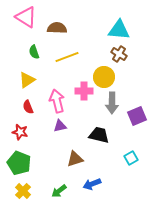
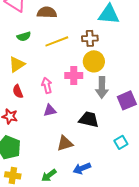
green semicircle: (34, 52) -> (24, 36), turned -88
brown cross: (119, 54) -> (90, 38), moved, turned -35
pink arrow: (57, 101) -> (47, 85), size x0.7
yellow cross: (23, 191) -> (13, 175), turned -35

